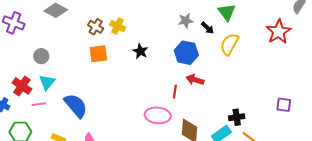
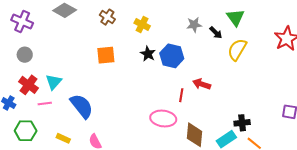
yellow cross: (118, 26) -> (142, 25), moved
brown cross: (96, 27) -> (107, 17), moved
blue hexagon: (186, 53) -> (172, 56), moved
gray circle: (41, 56) -> (25, 55), moved

